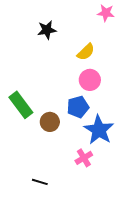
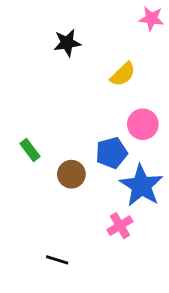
pink circle: (90, 80) -> (143, 124), moved
green rectangle: (21, 105) -> (30, 150), size x0.6

